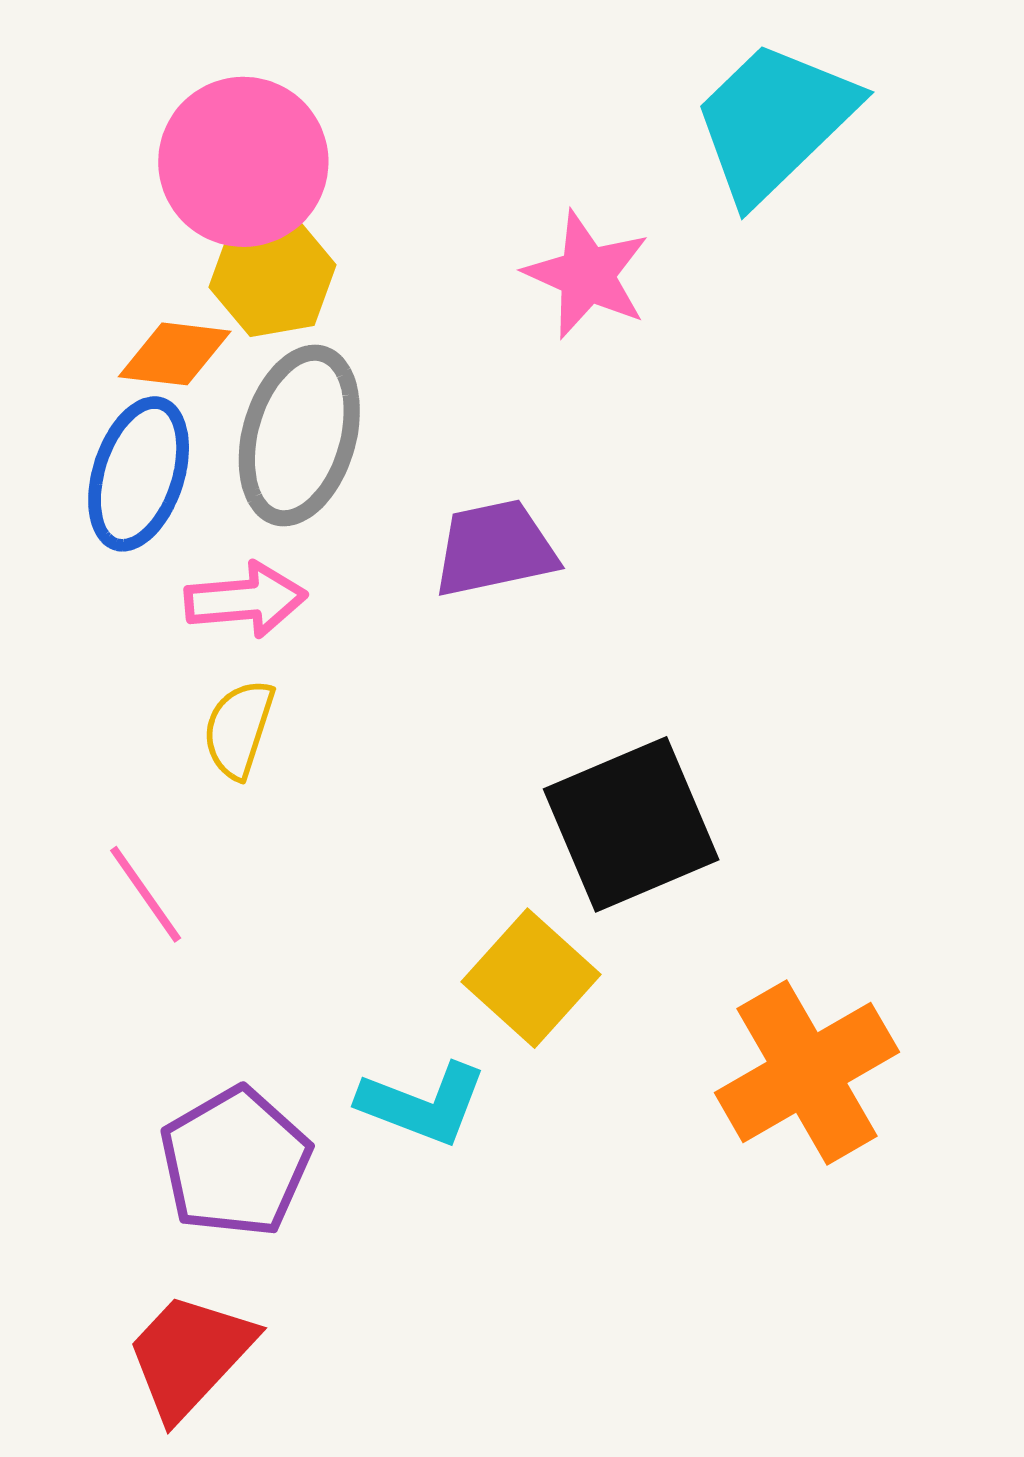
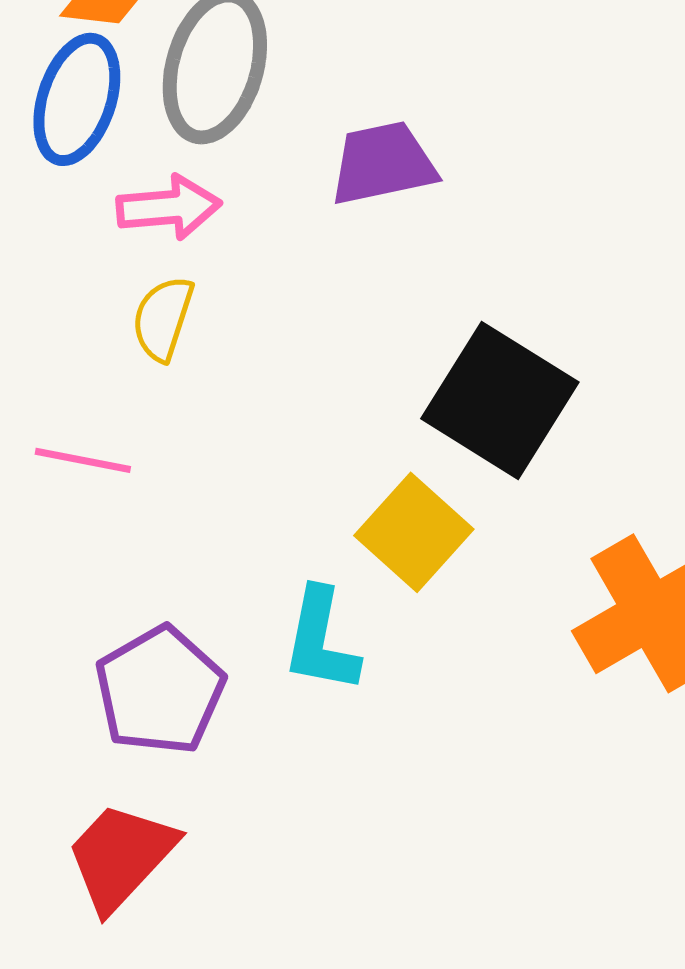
black square: (631, 824) -> (500, 400), turned -35
pink line: (146, 894) -> (83, 460), turned -44
cyan L-shape: (423, 1104) -> (321, 640), turned 80

